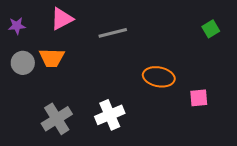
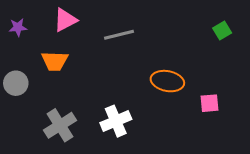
gray circle: (23, 63) -> (16, 83), moved

